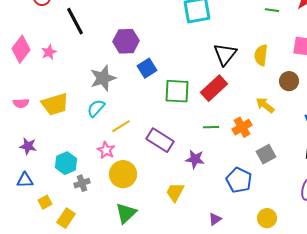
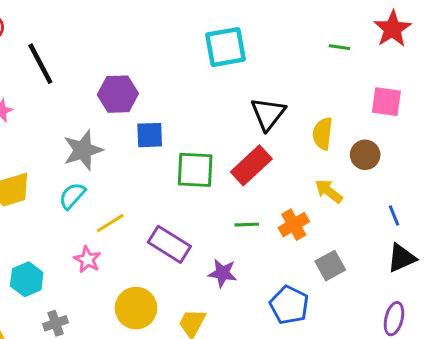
yellow semicircle: (261, 55) -> (323, 134), moved
blue square: (147, 68) -> (150, 135), turned 30
yellow circle: (123, 174) -> (136, 308), moved
gray cross: (82, 183) -> (56, 323), moved

